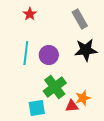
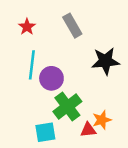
red star: (30, 14) -> (27, 27), moved
gray rectangle: (80, 19) -> (72, 26), moved
purple circle: (49, 55) -> (51, 78), moved

